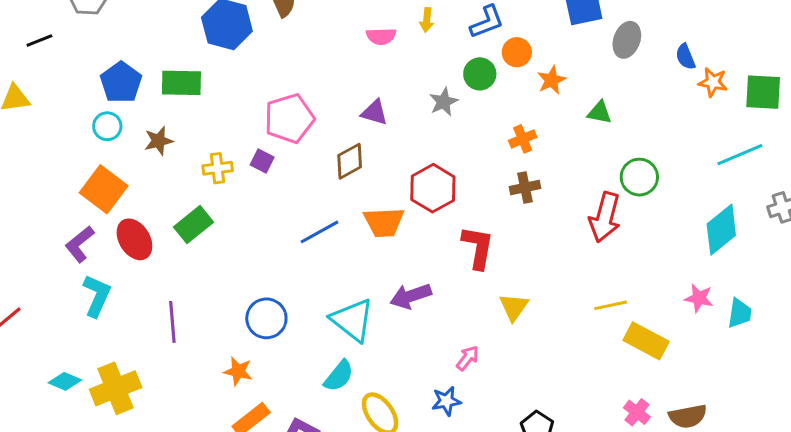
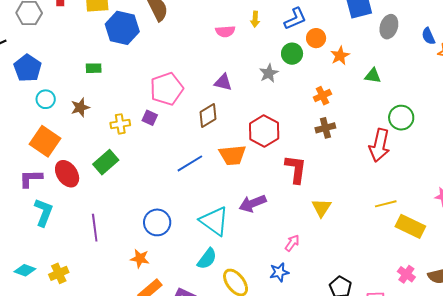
blue pentagon: (121, 82) -> (28, 68), moved
green rectangle: (181, 83) -> (94, 68), size x0.6
purple L-shape: (80, 244) -> (31, 178), turned 40
yellow cross: (116, 388) -> (59, 273), size x0.6

